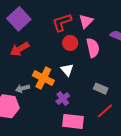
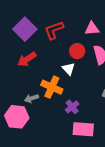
pink triangle: (86, 21) -> (92, 29), turned 42
red L-shape: (62, 22) -> (54, 30), moved
white triangle: (67, 70) -> (69, 69), moved

